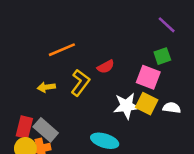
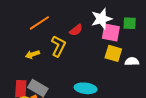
green square: (162, 56) -> (130, 23), moved, turned 32
white star: (126, 106) -> (102, 19), moved
white semicircle: (172, 108) -> (132, 61), moved

